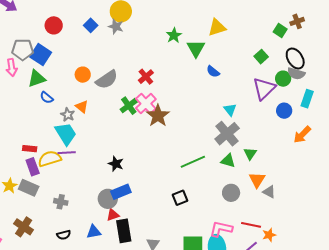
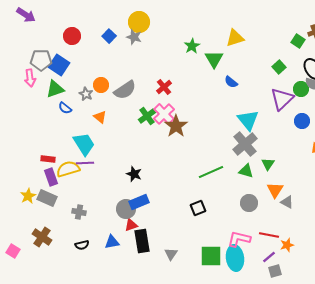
cyan triangle: (230, 110) -> (248, 120), size x1.6
gray star: (68, 115) -> (86, 94), moved

